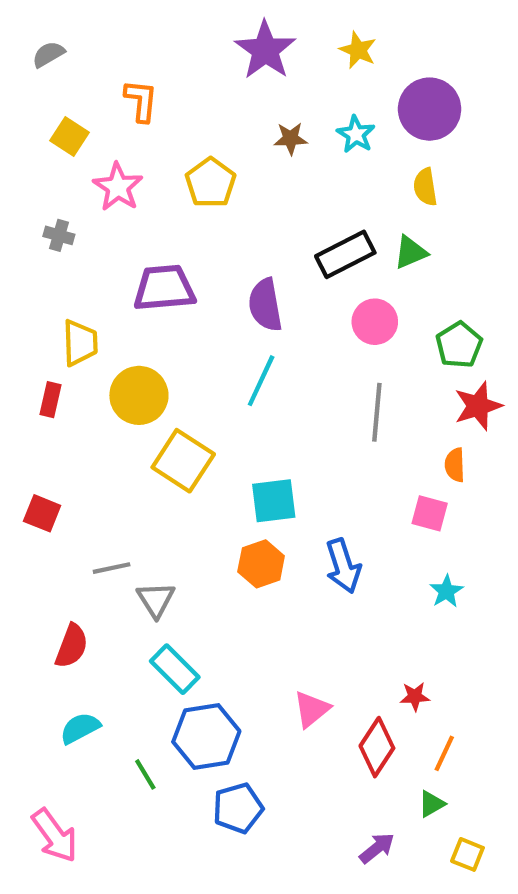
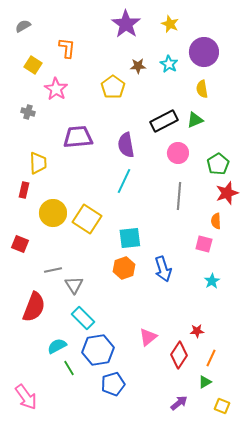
yellow pentagon: (211, 183) -> (113, 87), moved
yellow circle: (139, 395) -> (53, 213), moved
red semicircle: (72, 646) -> (34, 307), size x1.4
cyan semicircle: (80, 728) -> (57, 346), moved

